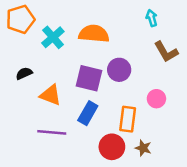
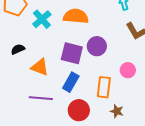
red circle: (112, 147) -> (79, 110), moved

